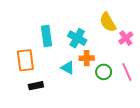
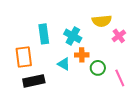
yellow semicircle: (108, 22) -> (102, 21), turned -66
pink line: (127, 72) -> (120, 78), moved
black rectangle: (36, 86) -> (34, 81), size x1.5

